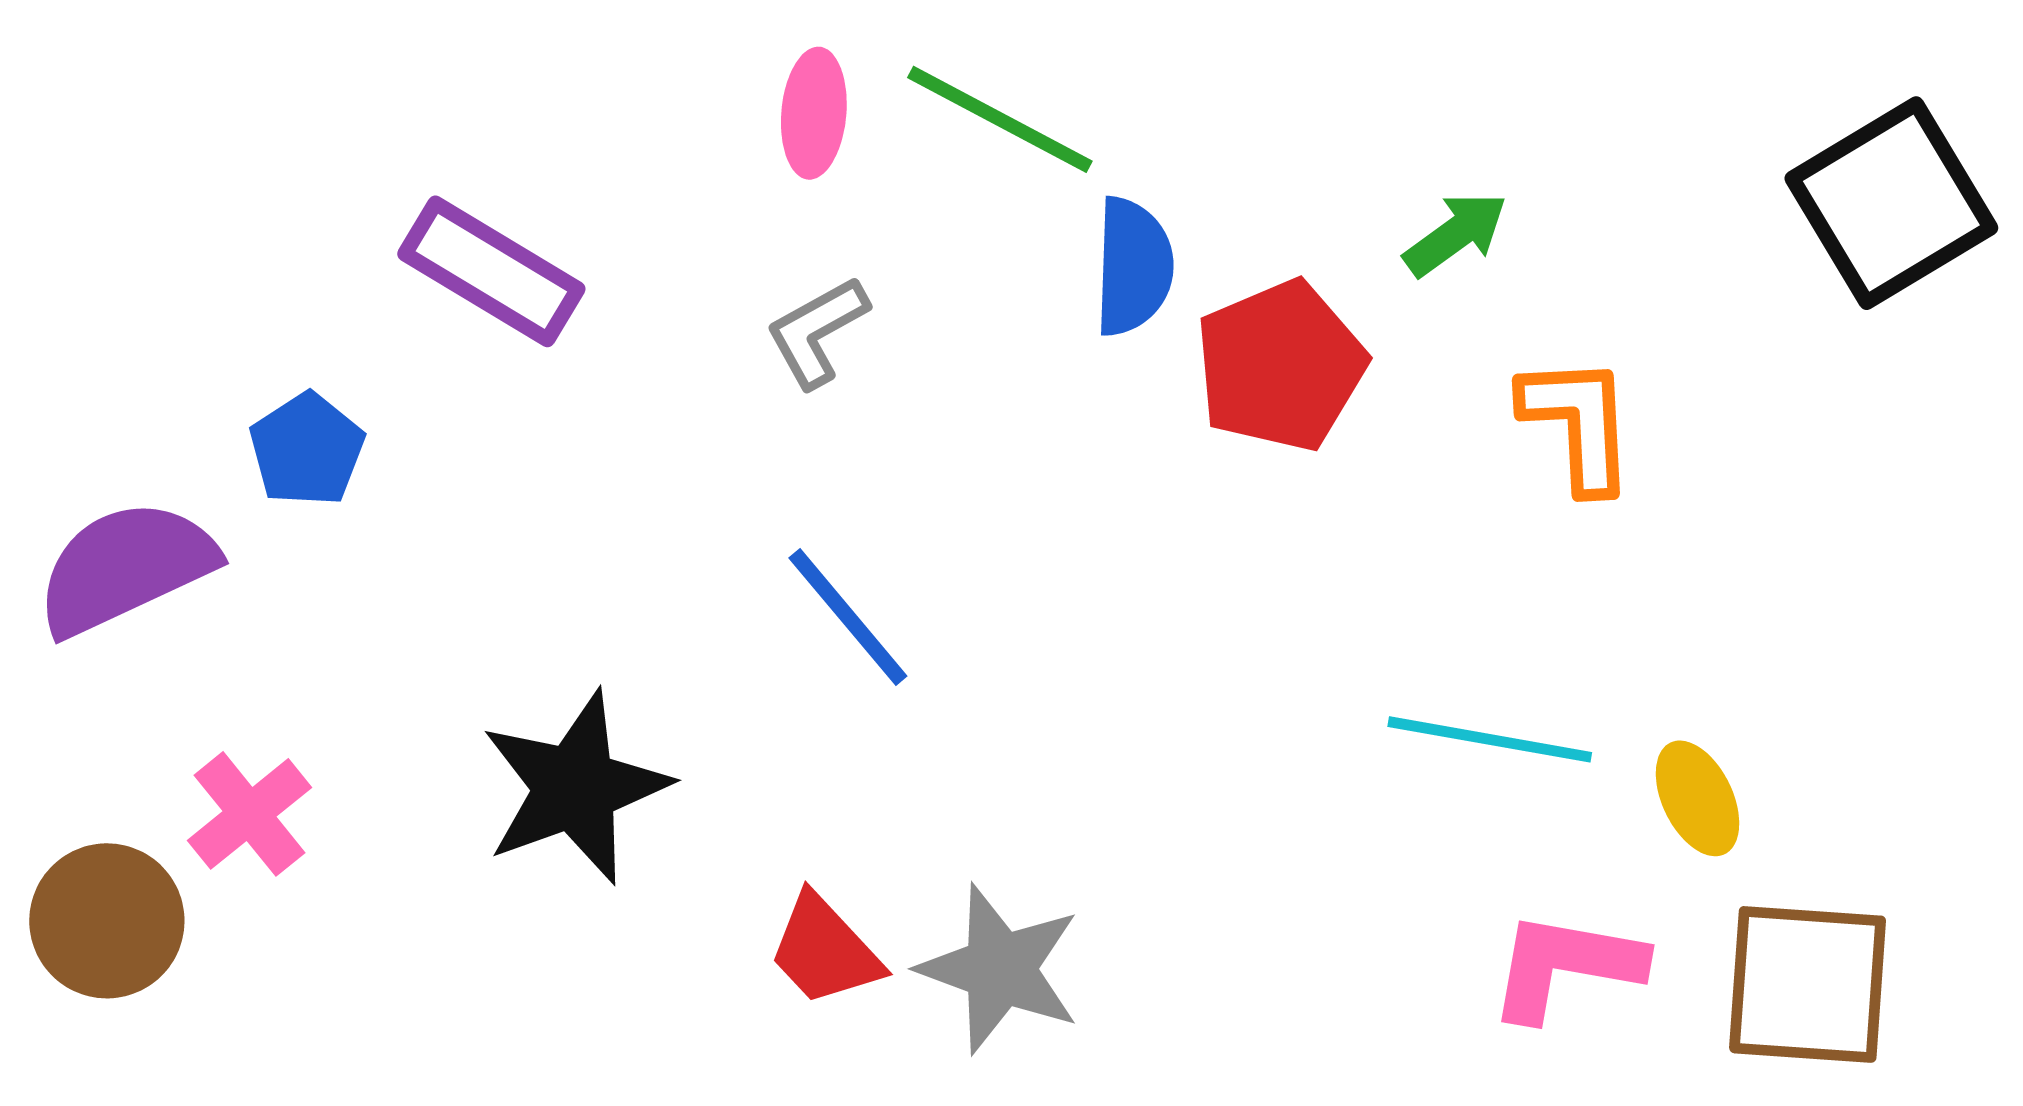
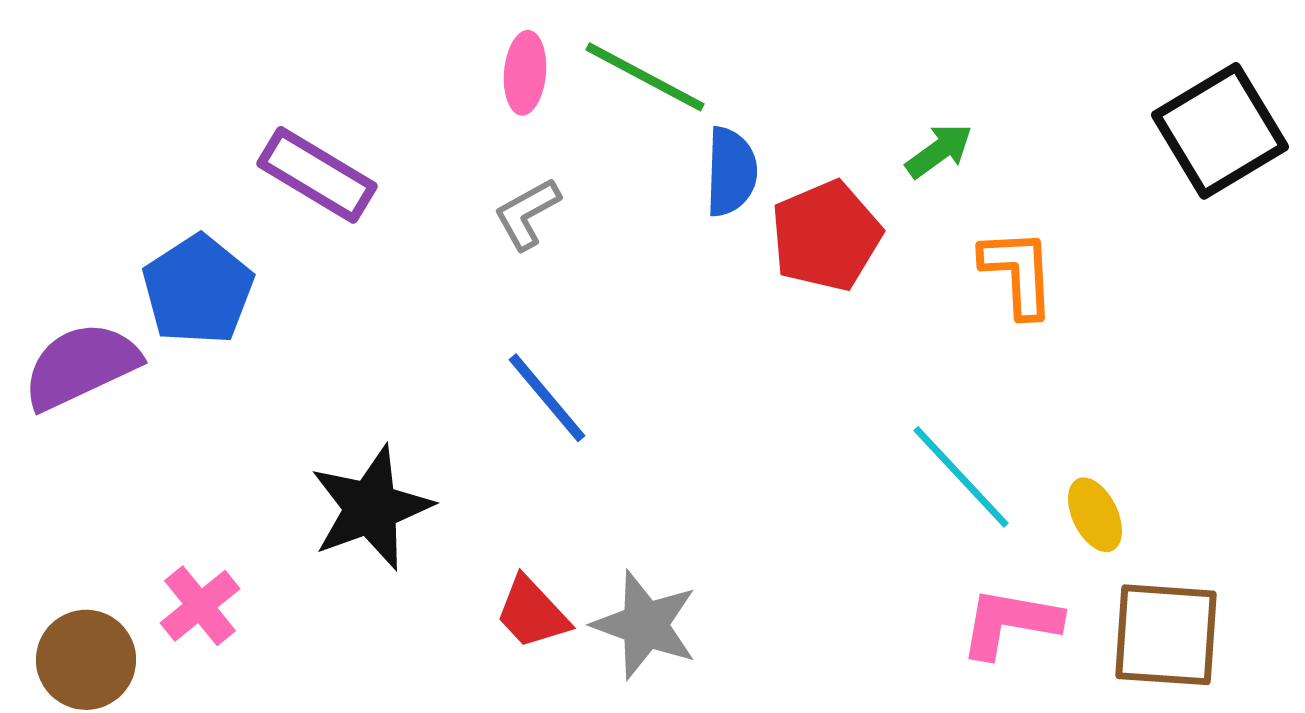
blue pentagon: (307, 450) -> (198, 290), size x1.5
cyan line: (1490, 739) -> (961, 477), turned 37
pink cross: (250, 814) -> (200, 606), moved
brown circle: (107, 921) -> (86, 660), moved

